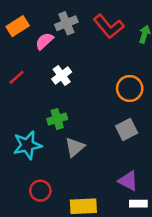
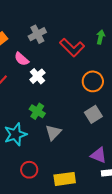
red L-shape: (109, 26) -> (72, 47), moved
pink semicircle: (44, 41) -> (22, 59), moved, turned -91
green cross: (57, 119) -> (37, 111), turned -35

